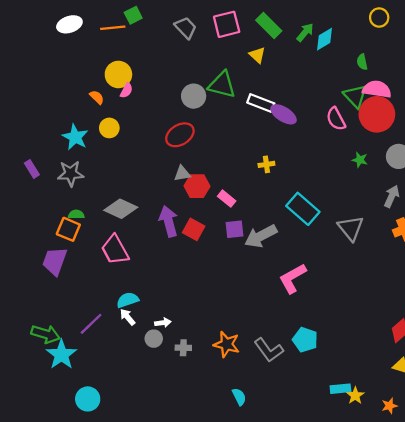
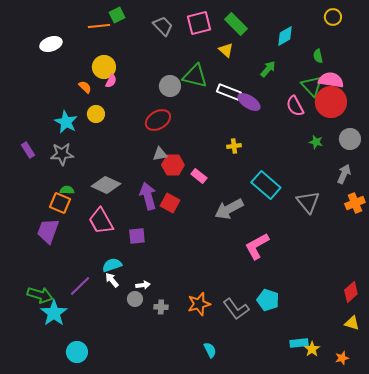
white ellipse: (69, 24) -> (51, 44), moved
green arrow: (305, 32) -> (268, 69), moved
purple square: (235, 229) -> (137, 236), moved
orange star: (227, 344) -> (199, 304), turned -30

